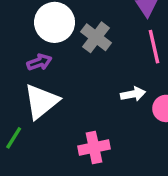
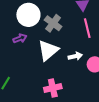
white triangle: (41, 101) -> (48, 50), moved

